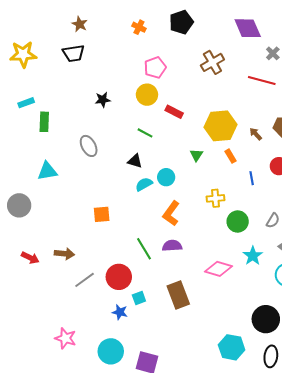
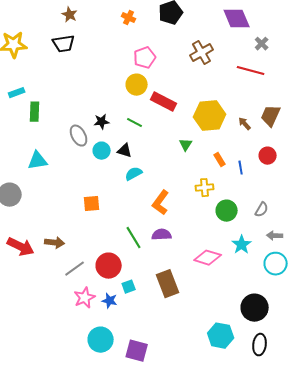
black star: (103, 100) -> (102, 122), moved
red rectangle: (174, 112) -> (164, 102), size x1.4
orange rectangle: (231, 156) -> (220, 160), moved
cyan circle: (166, 177) -> (102, 151), moved
red arrow: (30, 258) -> (21, 247), size x1.5
pink star: (65, 338) -> (85, 298), moved, turned 30

